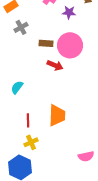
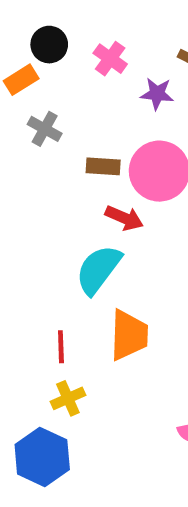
gray cross: (21, 27) -> (45, 129), turned -32
cyan semicircle: (17, 87) -> (98, 269), moved, size x1.6

